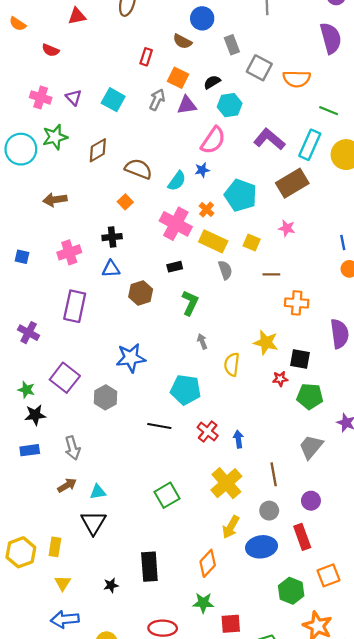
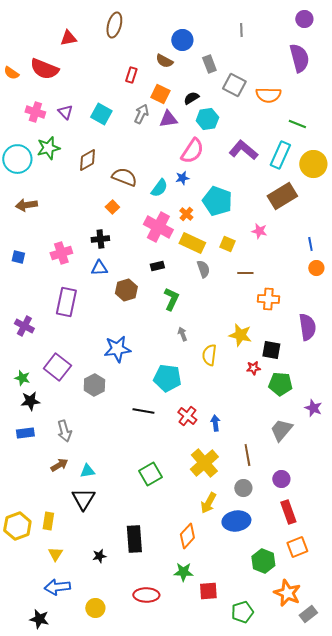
orange semicircle: (18, 24) -> (11, 73), moved
red semicircle: (51, 50) -> (44, 69), size x1.8
brown rectangle: (292, 183) -> (282, 196), moved
brown arrow: (55, 200) -> (26, 205), moved
red rectangle: (302, 537) -> (288, 512), moved

